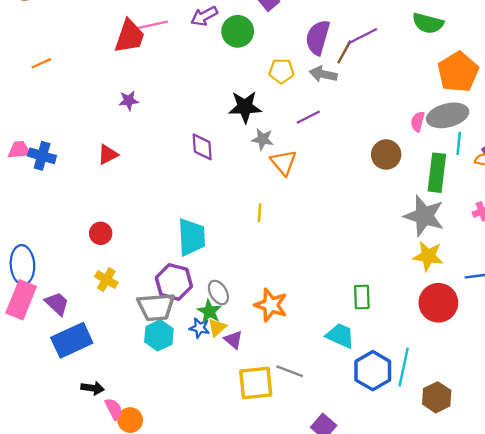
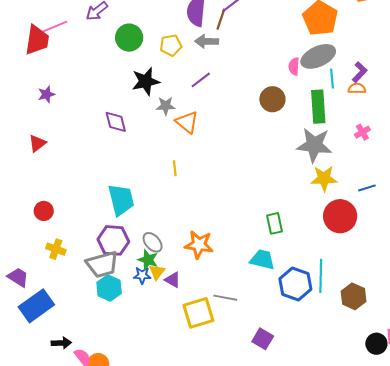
green circle: (238, 31) -> (129, 38), moved

